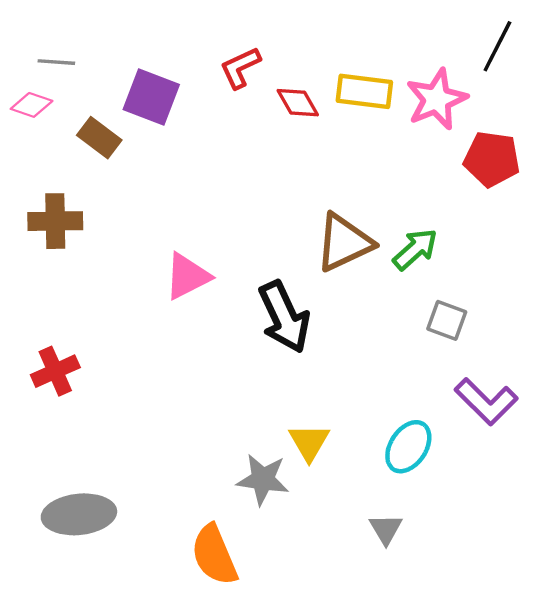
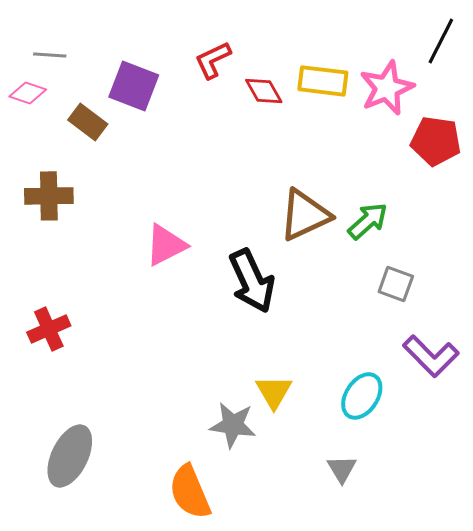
gray ellipse: (79, 514) -> (70, 456), turned -58

